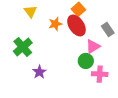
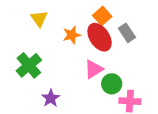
gray rectangle: (108, 29) -> (127, 33), moved
pink triangle: (93, 46) -> (94, 69), moved

